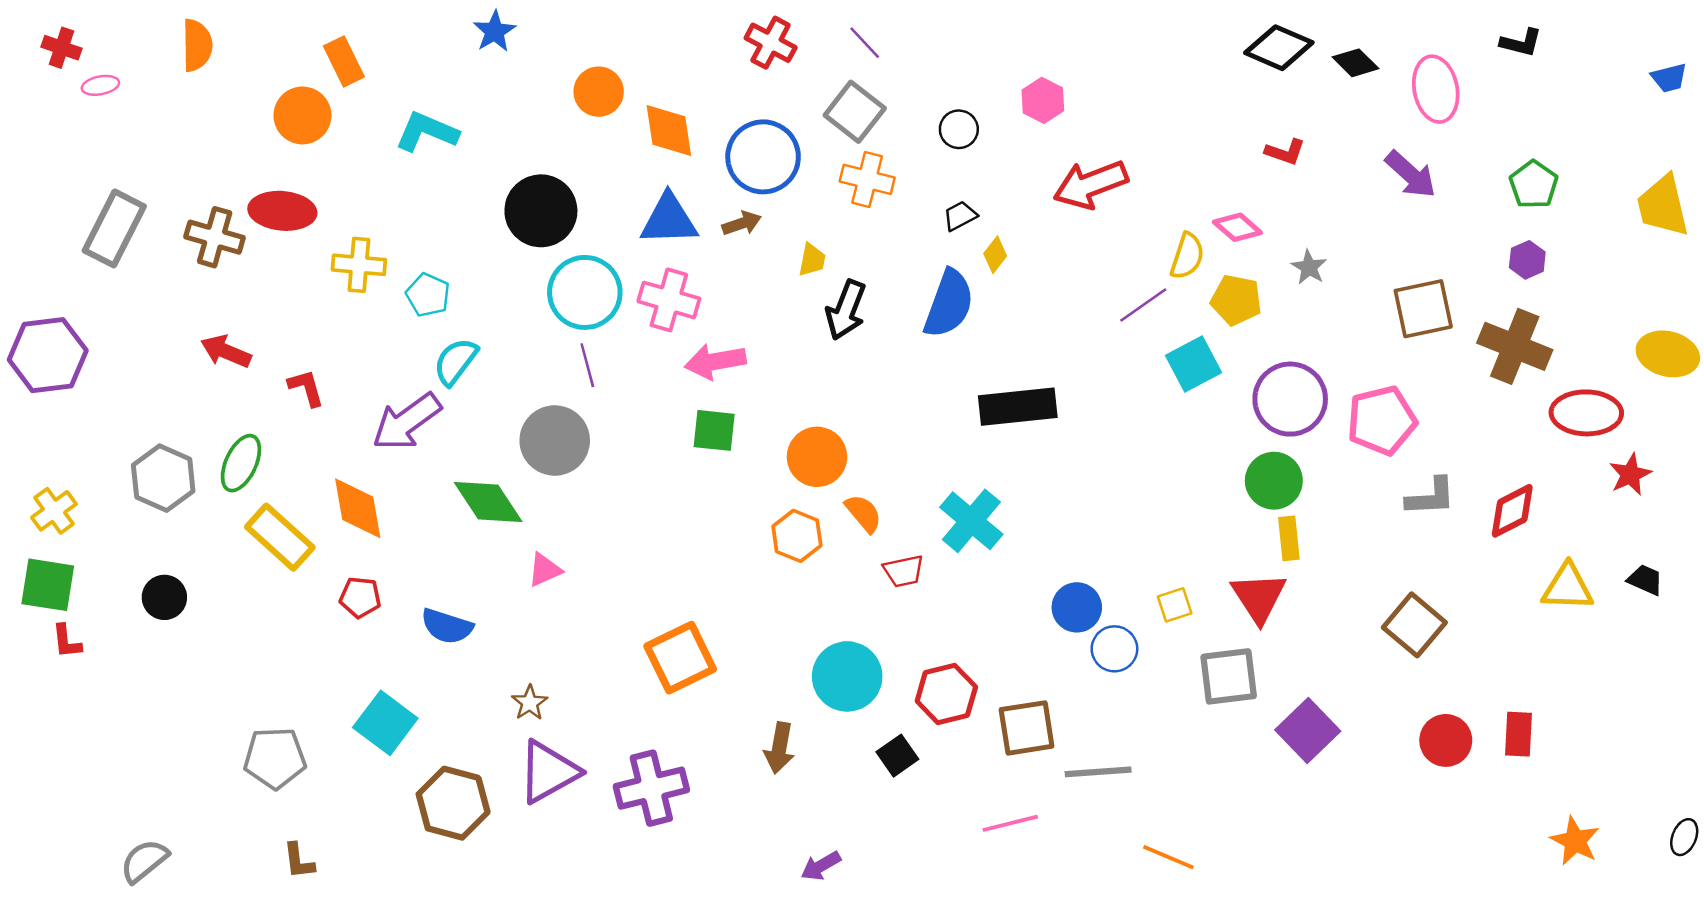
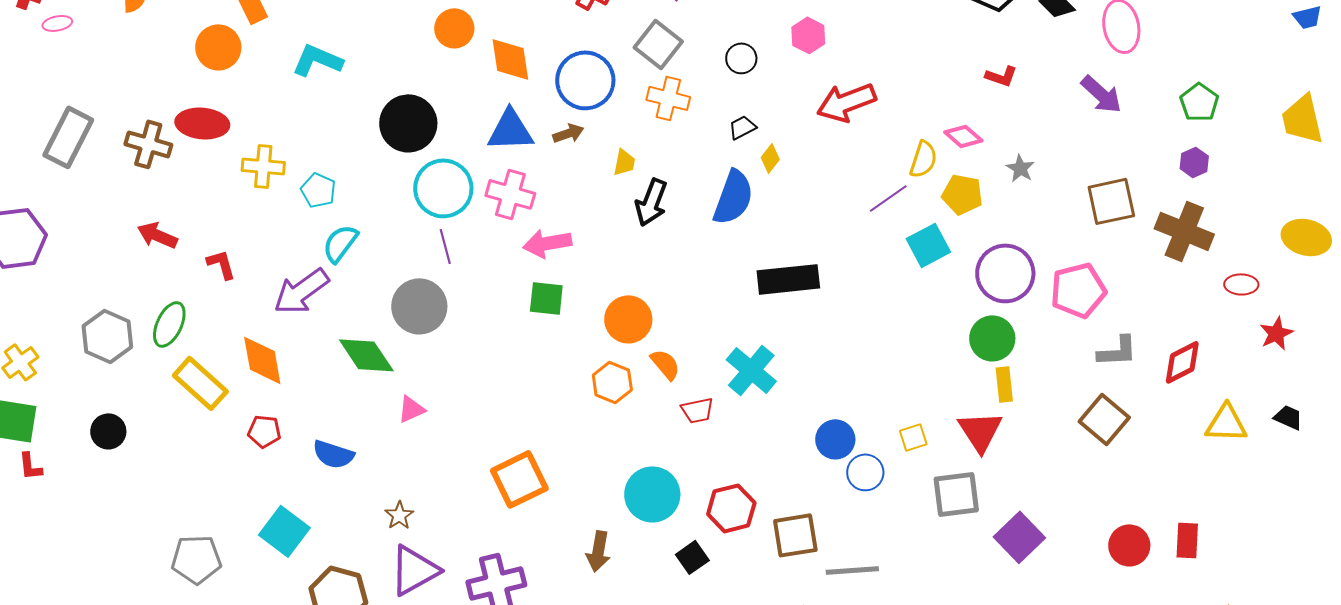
red ellipse: (1586, 413) -> (1241, 284), size x0.6
brown square: (1414, 625) -> (1104, 419), moved

